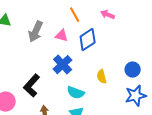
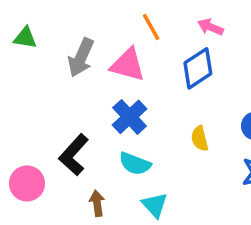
pink triangle: (62, 36) -> (128, 65), size x1.5
blue diamond: (88, 40) -> (198, 68), moved
cyan semicircle: (76, 93) -> (135, 164), moved

